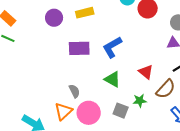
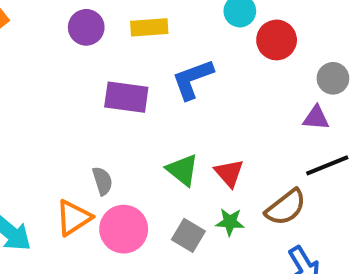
blue L-shape: (112, 47) -> (193, 79), moved
red triangle: (146, 72) -> (229, 173), moved

